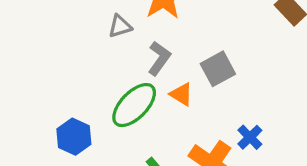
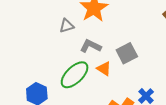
gray L-shape: (159, 58) -> (91, 46), turned -100

